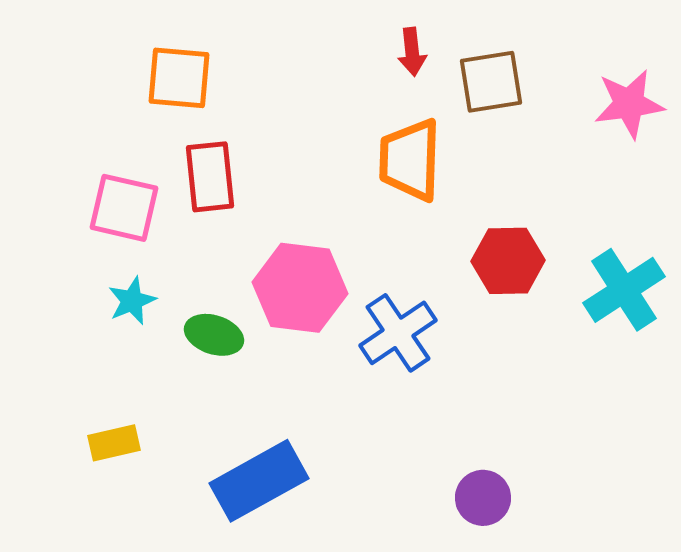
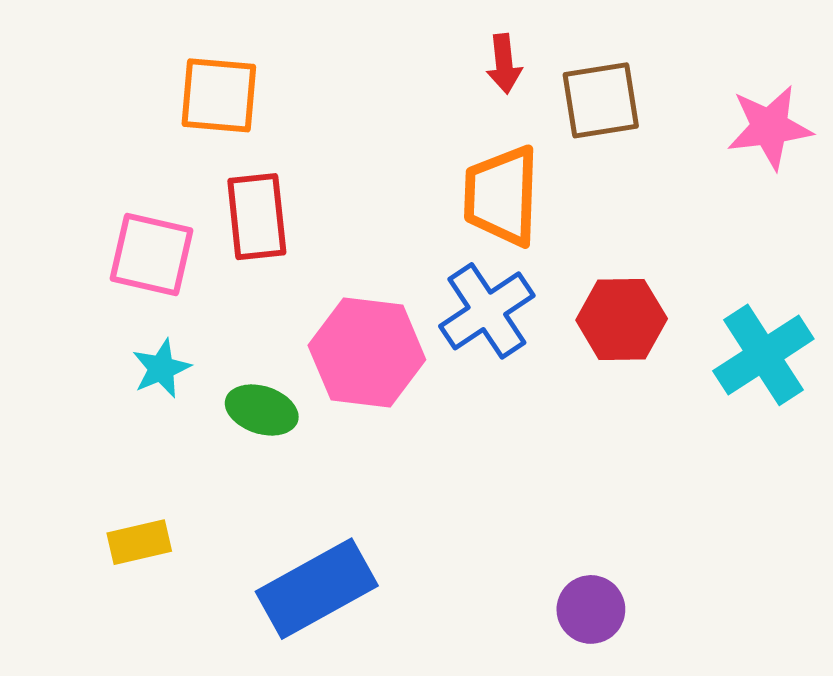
blue cross: (398, 333) -> (487, 311), moved

